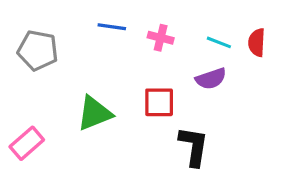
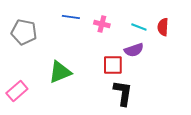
red square: (159, 102) -> (113, 65), moved

